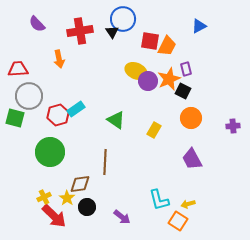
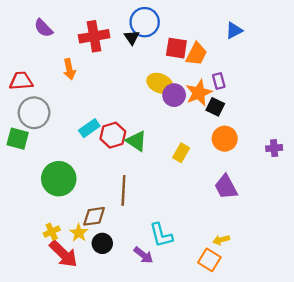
red hexagon: (58, 115) -> (113, 135), moved
cyan L-shape: (159, 200) -> (161, 235), moved

